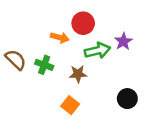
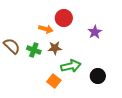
green arrow: (97, 51) -> (71, 66), moved
brown star: (78, 74) -> (55, 48), moved

